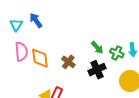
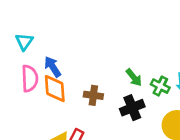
blue arrow: (36, 20) -> (53, 67), moved
brown cross: (68, 62) -> (93, 95), turned -32

